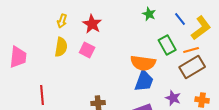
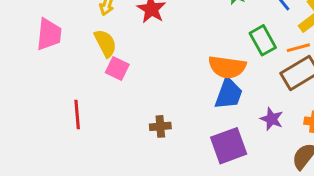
yellow semicircle: (61, 47) -> (105, 43), turned -36
pink square: (87, 50) -> (117, 68), moved
pink trapezoid: (18, 57) -> (49, 34), moved

